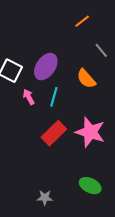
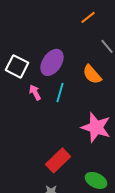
red rectangle: (54, 133) -> (58, 160), moved

